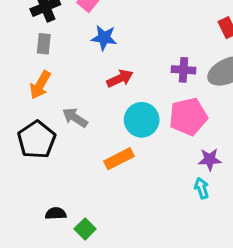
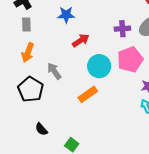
gray arrow: (75, 118) -> (54, 71), turned 30
black semicircle: (56, 213) -> (41, 129), moved, turned -120

